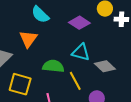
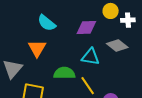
purple diamond: (79, 23) -> (86, 27), turned -30
gray diamond: (105, 66) -> (117, 46), moved

